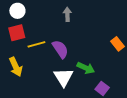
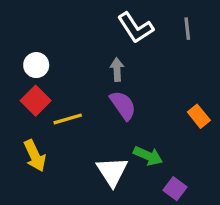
red square: (17, 33) -> (36, 101), turned -30
purple semicircle: (60, 49) -> (123, 105), moved

